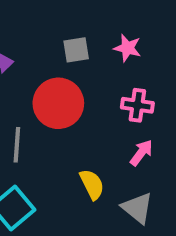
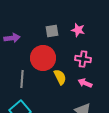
pink arrow: (141, 153) -> (85, 83), turned -104
yellow semicircle: (92, 184) -> (60, 77), moved

